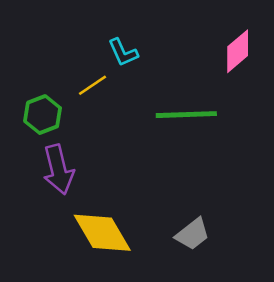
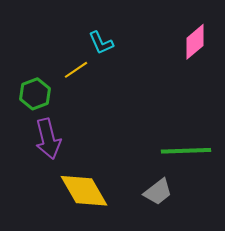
green line: (186, 115) -> (186, 151), moved

